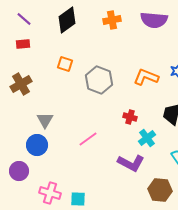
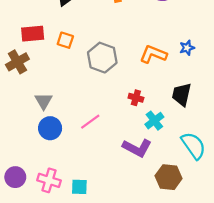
red rectangle: (23, 44) -> (33, 34), moved, size x1.5
blue circle: (37, 145) -> (50, 128), moved
purple circle: (19, 171) -> (15, 177), moved

